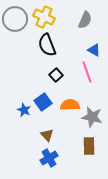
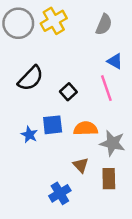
yellow cross: (44, 17) -> (54, 21), turned 35
black semicircle: (47, 45) -> (31, 78), moved, turned -115
blue square: (43, 102) -> (53, 125), turned 30
brown triangle: (47, 135) -> (81, 165), moved

